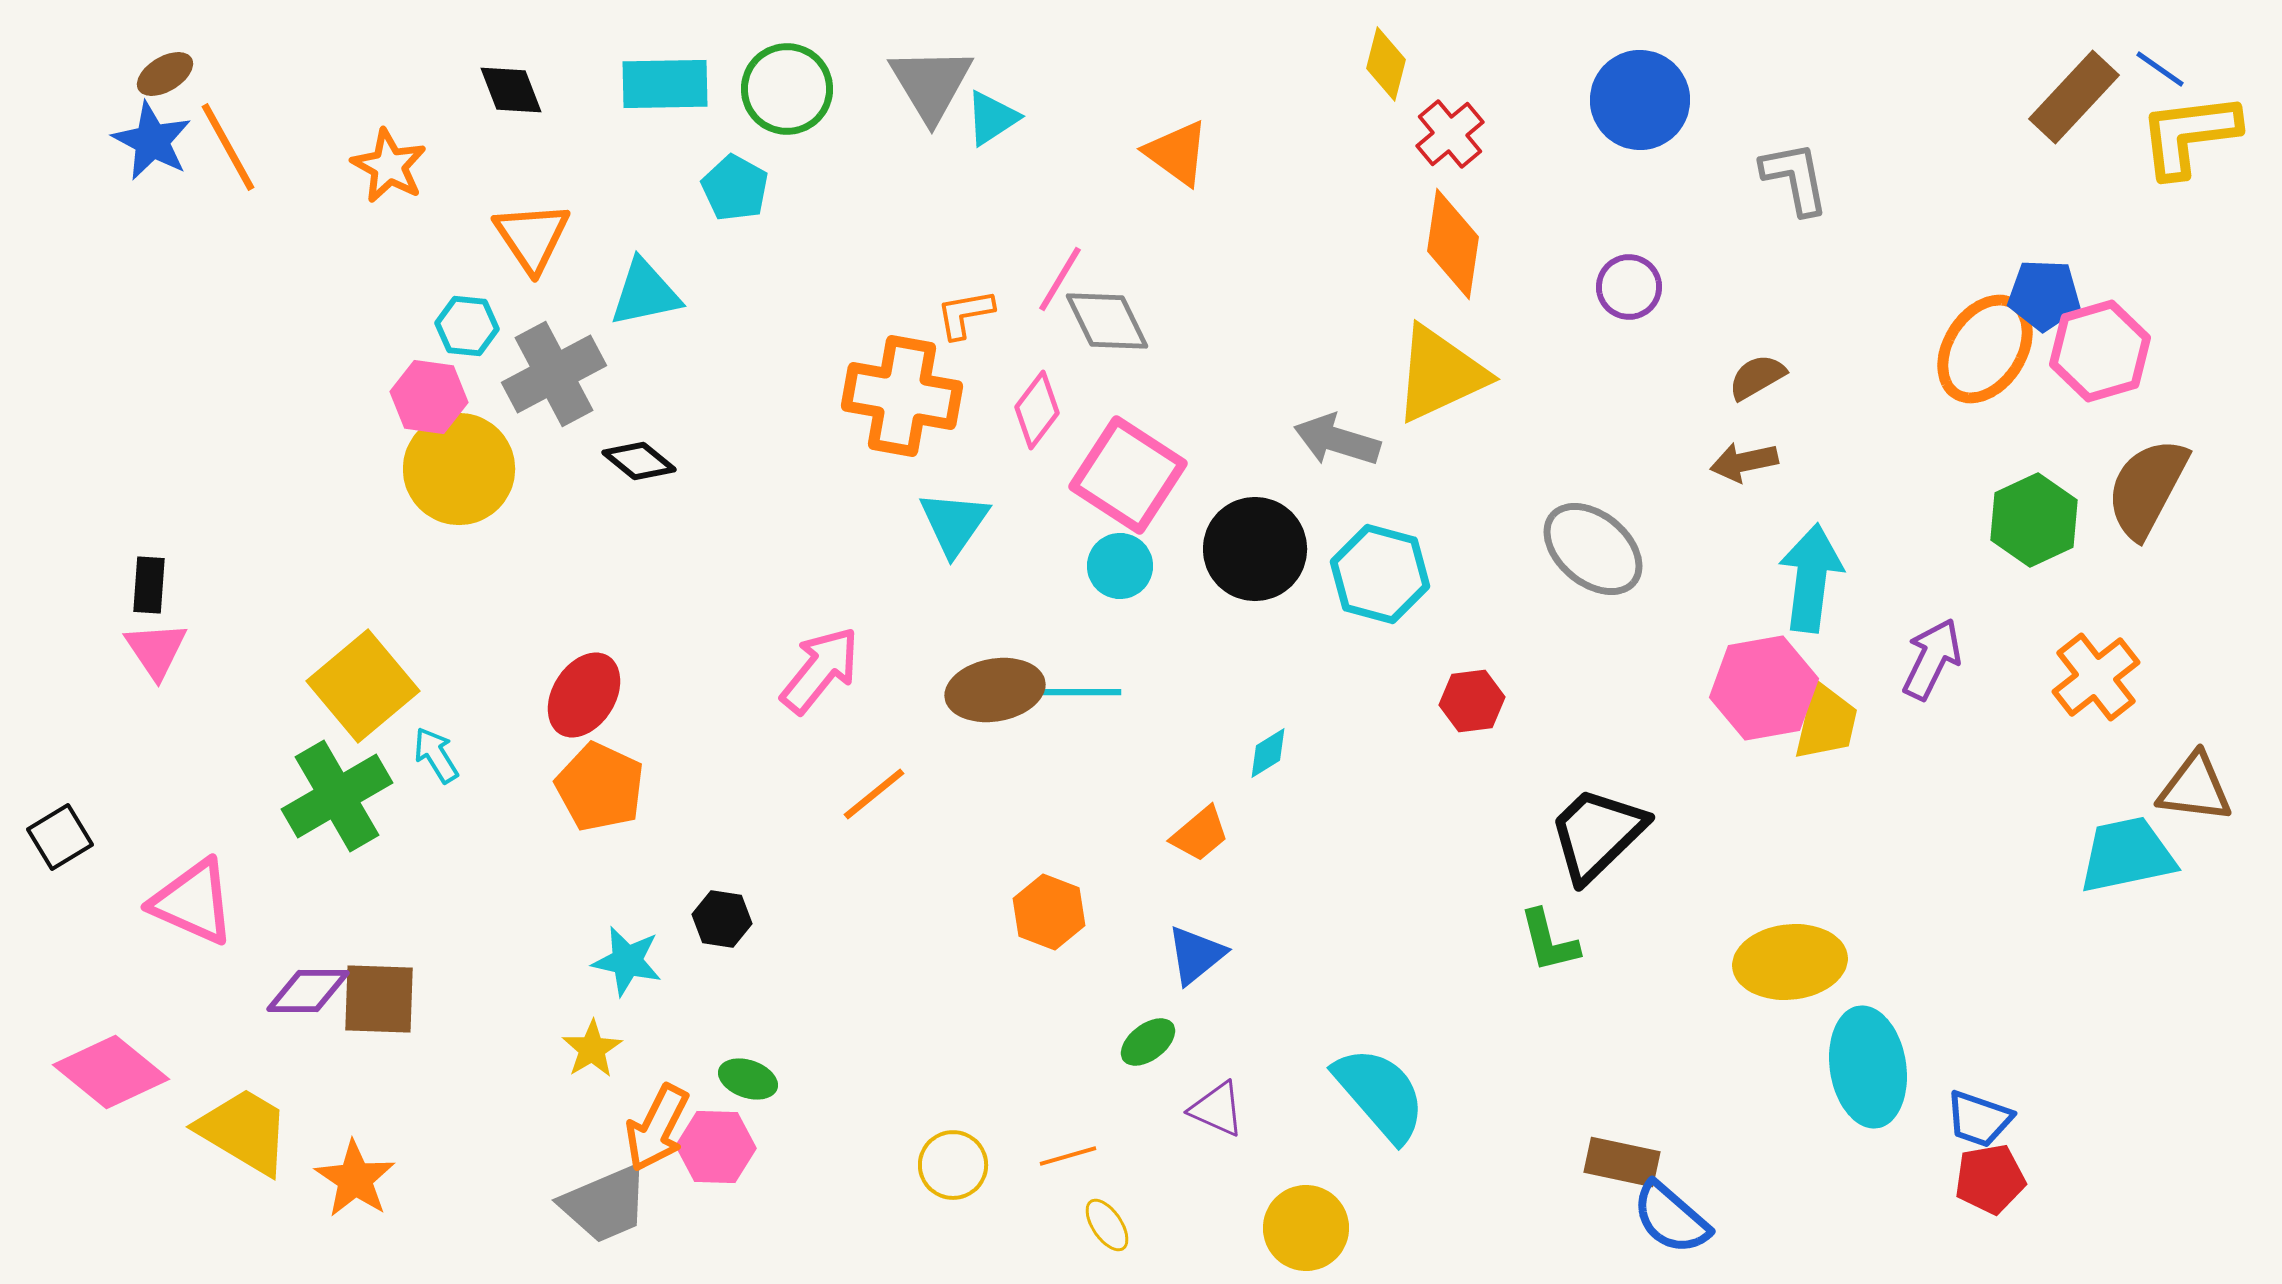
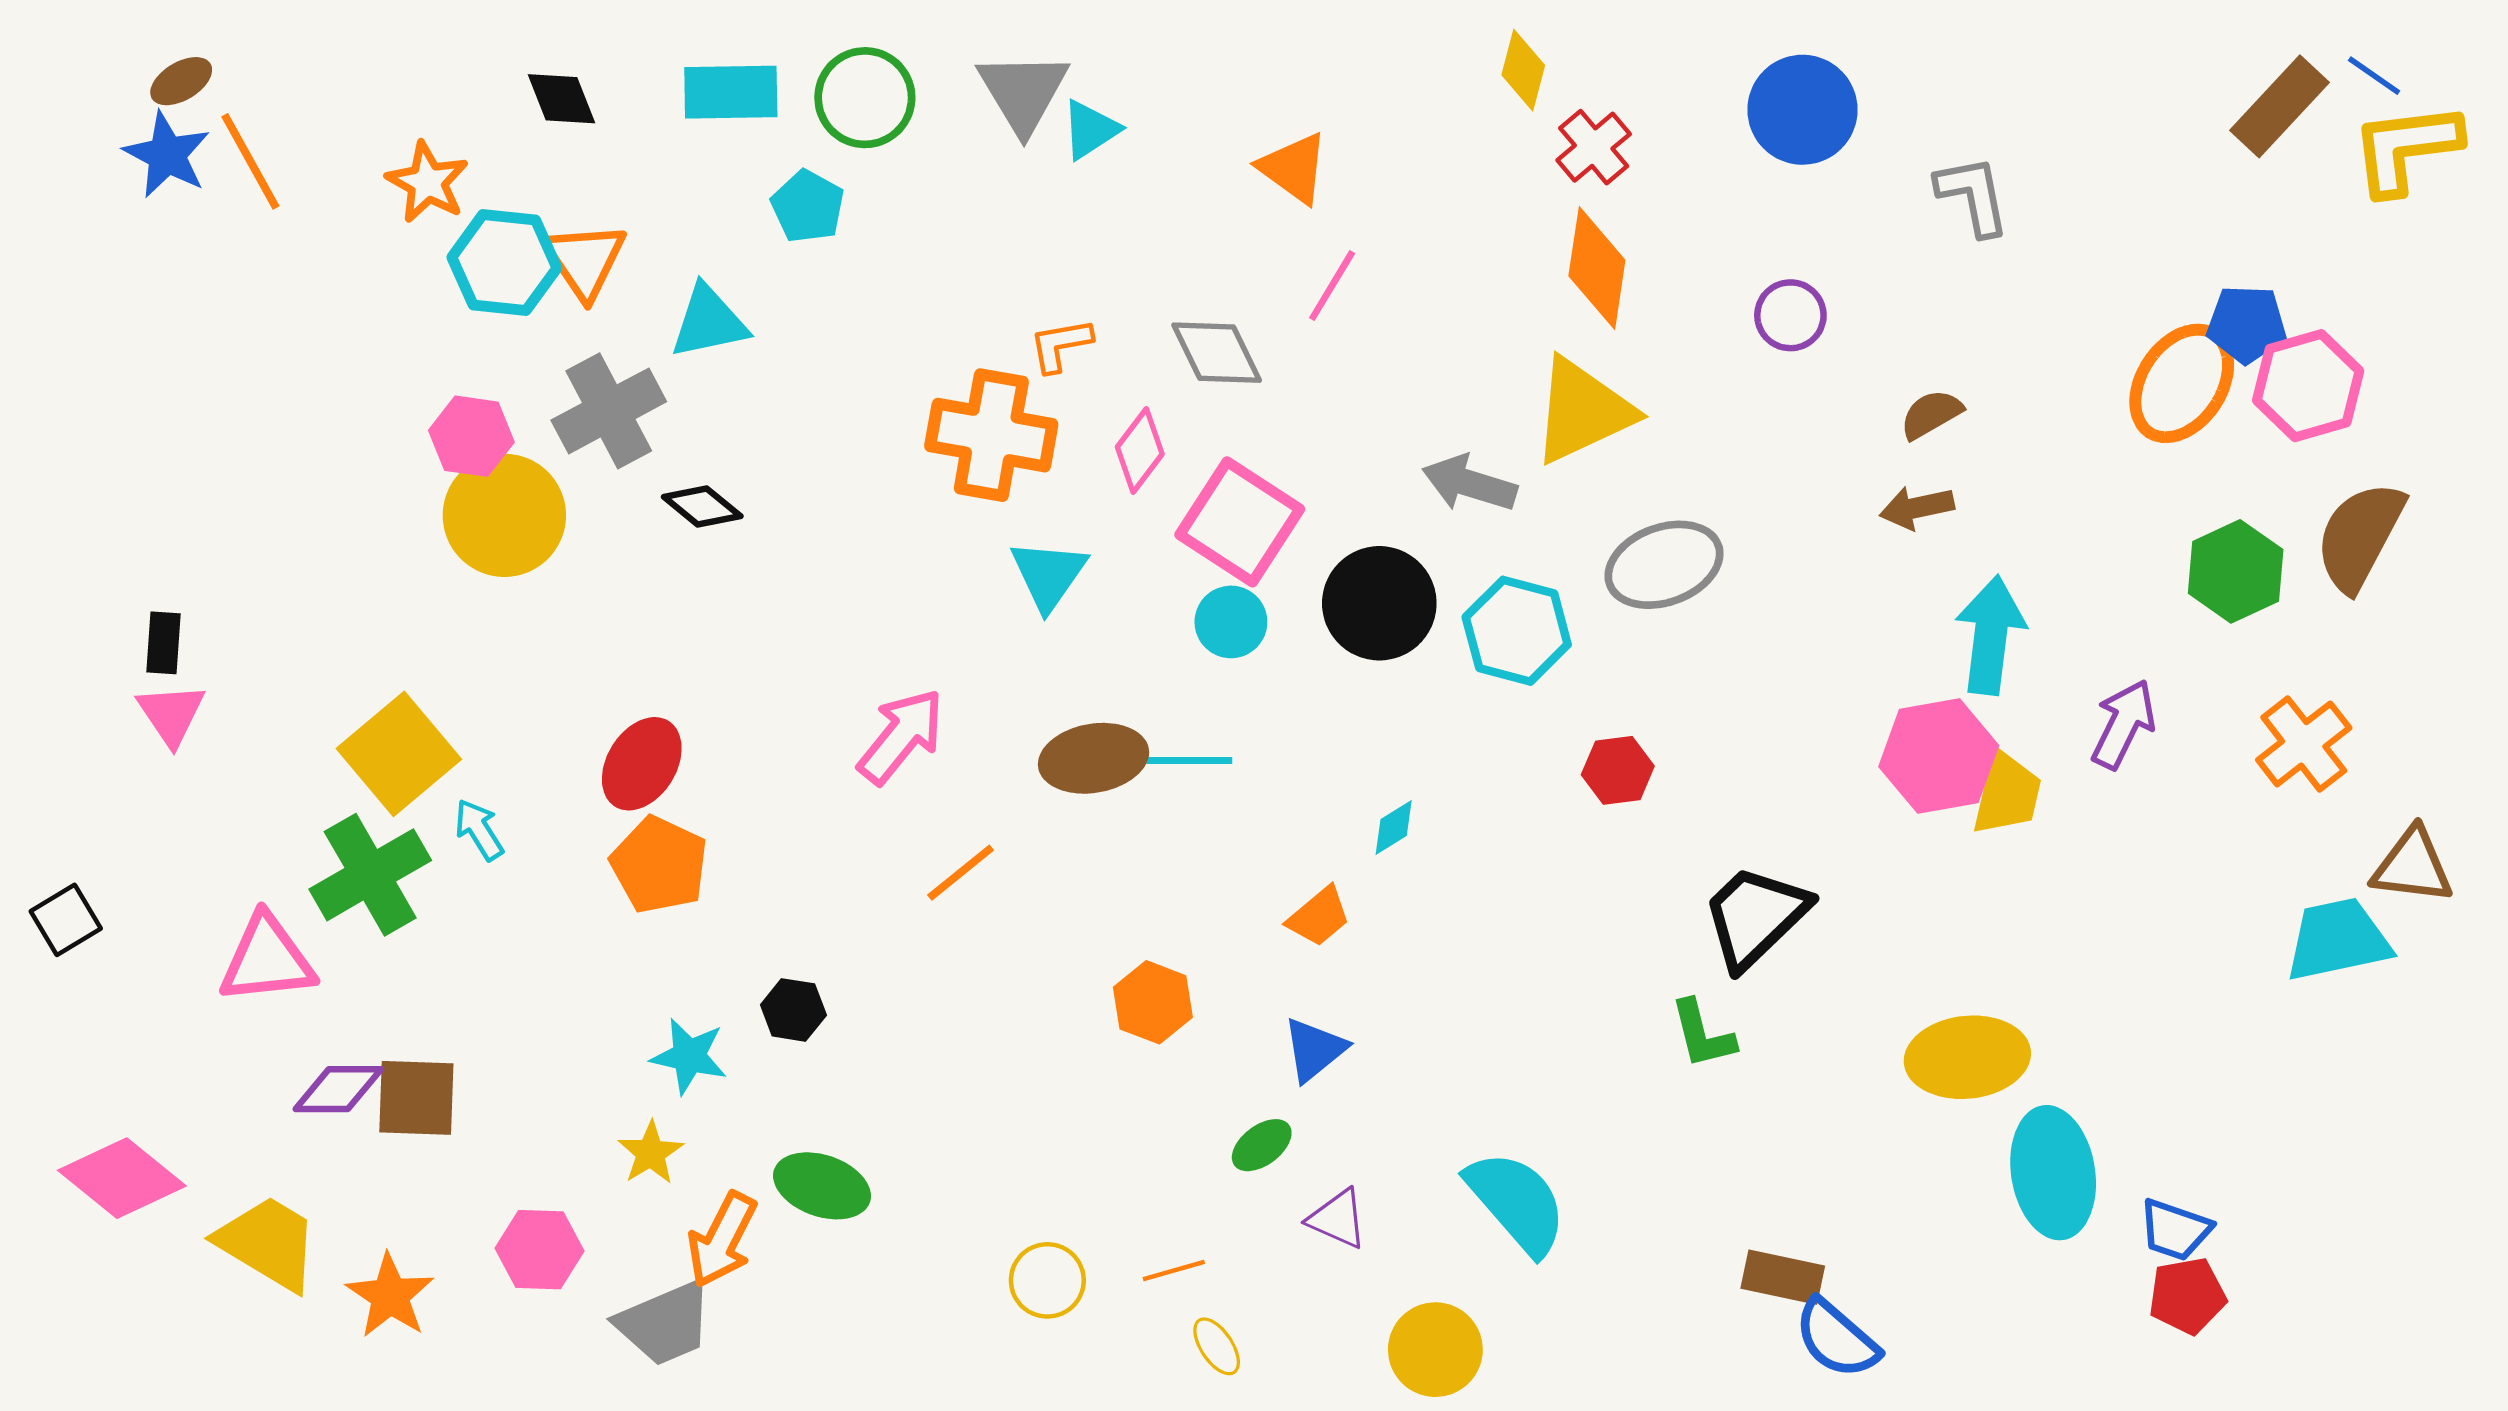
pink line: (1060, 279) -> (1332, 286), moved
cyan hexagon: (467, 326) -> (504, 263), moved, size x1.6
gray ellipse: (1593, 549) -> (1664, 565), moved, turned -60
pink triangle: (193, 902) -> (267, 959), moved, turned -30
green ellipse: (748, 1079) -> (822, 1186), size x1.5
pink hexagon: (716, 1147) -> (540, 1250), moved

